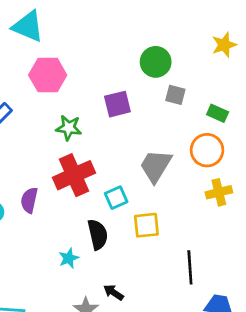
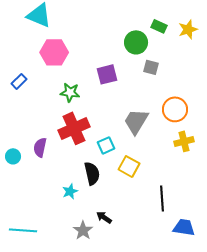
green rectangle: (218, 113) -> (159, 26), moved
yellow square: (146, 225) -> (129, 166), turned 35

